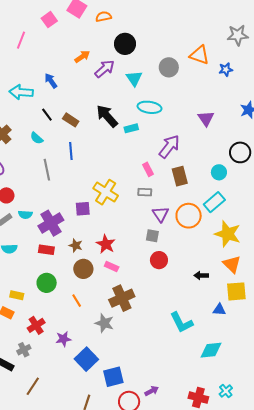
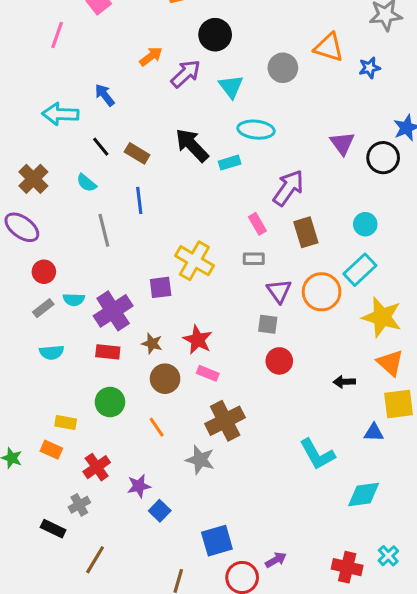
black circle: (240, 152) -> (383, 158), moved
blue square: (86, 359) -> (160, 511), moved, size x0.6

